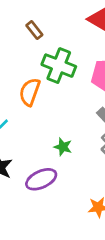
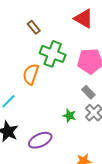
green star: (63, 147) -> (69, 116), moved

